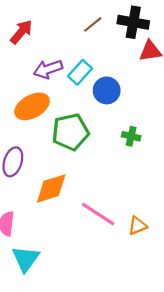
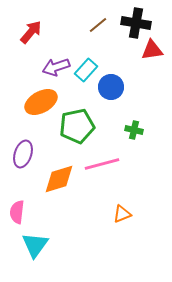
pink line: (98, 214) -> (102, 164), moved, turned -48
orange triangle: (138, 226) -> (122, 214), moved

